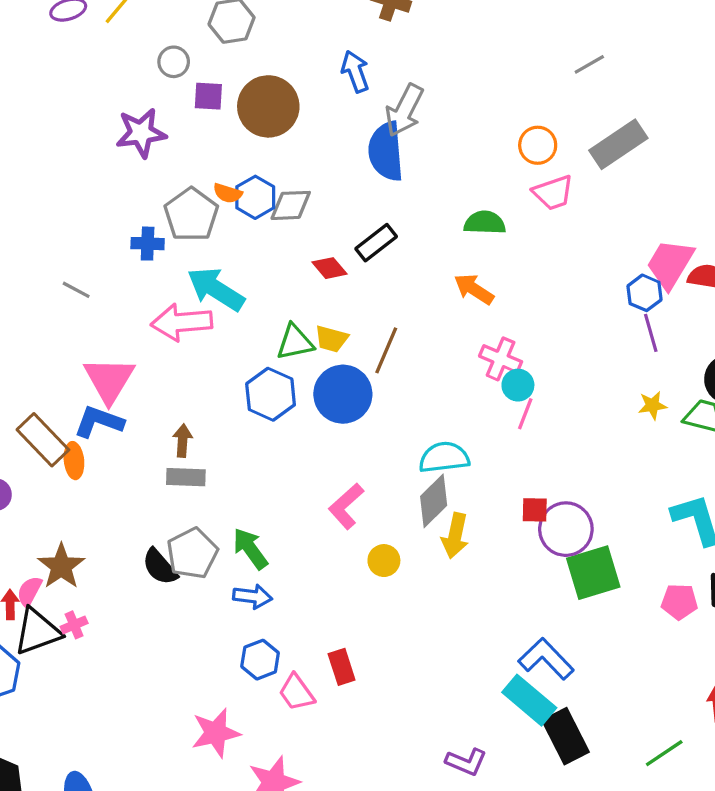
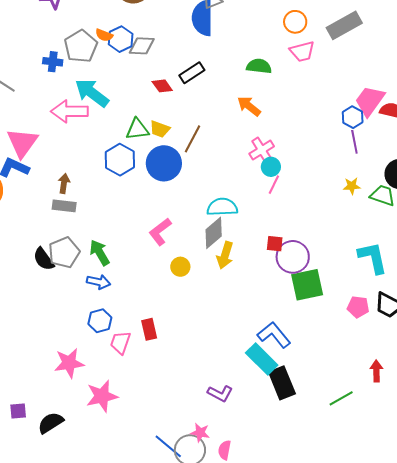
pink cross: (501, 359) -> (262, 150), turned 30
pink trapezoid: (297, 692) -> (120, 343), turned 50

